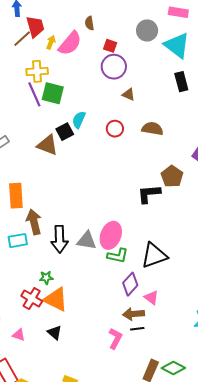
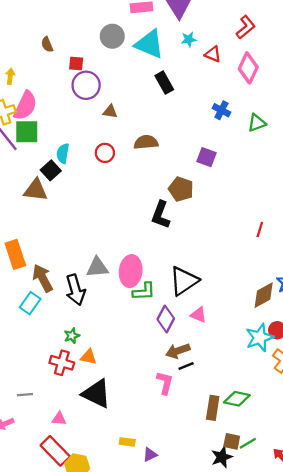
pink semicircle: (70, 43) -> (25, 106), moved
black L-shape: (149, 194) -> (161, 215), turned -50
cyan rectangle: (18, 241) -> (30, 303), turned -30
gray triangle: (87, 241) -> (97, 267), moved
pink triangle: (151, 298) -> (198, 315), moved
orange triangle: (56, 299) -> (89, 357), size x0.6
black triangle: (55, 333) -> (97, 394), size x1.8
pink triangle: (19, 335) -> (59, 419), moved

